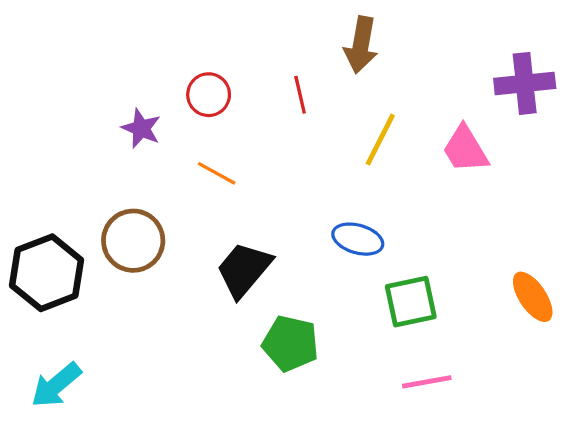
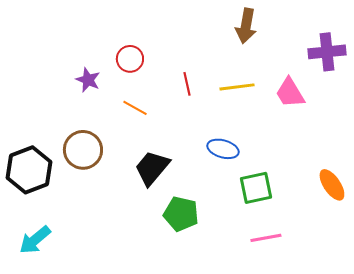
brown arrow: (361, 45) -> (246, 26), moved
red line: (300, 95) -> (187, 84), moved
yellow line: (380, 140) -> (237, 87), turned 56

